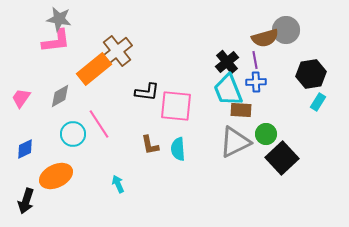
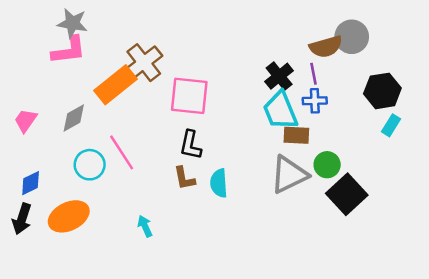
black L-shape: (147, 92) -> (191, 145), moved, turned 95
pink square: (176, 106) -> (189, 96), moved
black arrow: (26, 201) -> (22, 219), moved

